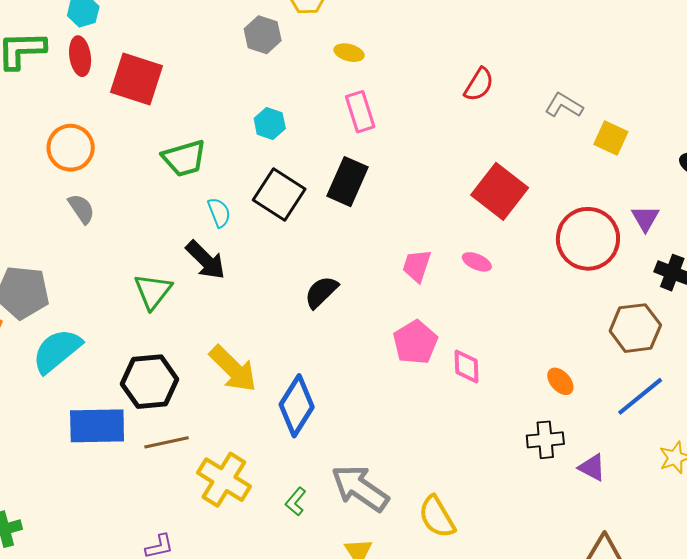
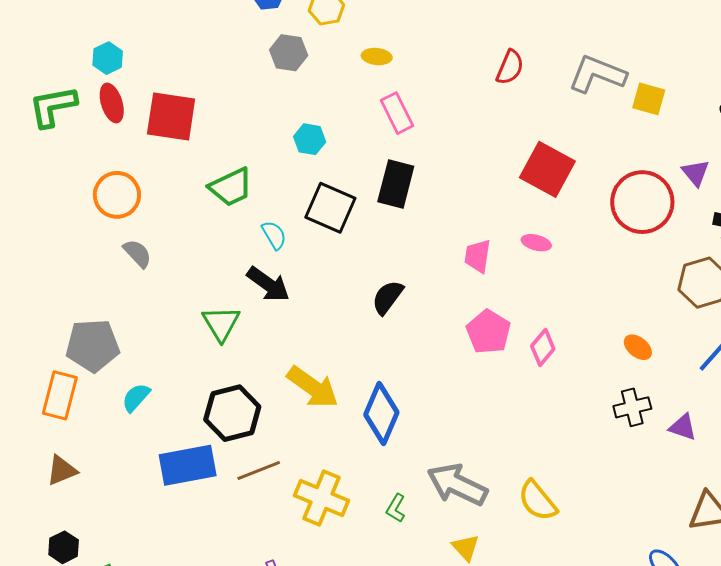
gray L-shape: (564, 105) -> (597, 74), size x1.5
cyan semicircle: (57, 351) -> (136, 397), size x0.6
pink diamond: (467, 366) -> (543, 348), turned 51

